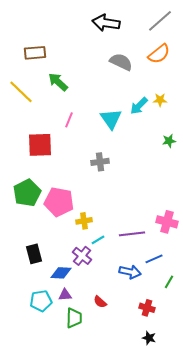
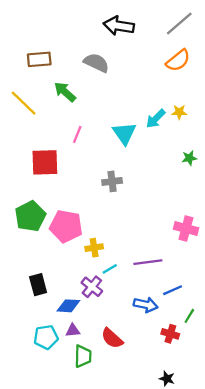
gray semicircle: (121, 62) -> (96, 63), moved
pink cross: (167, 222) -> (186, 229), moved
red semicircle: (100, 302) -> (112, 338), size x1.5
red cross: (147, 308) -> (170, 334), moved

